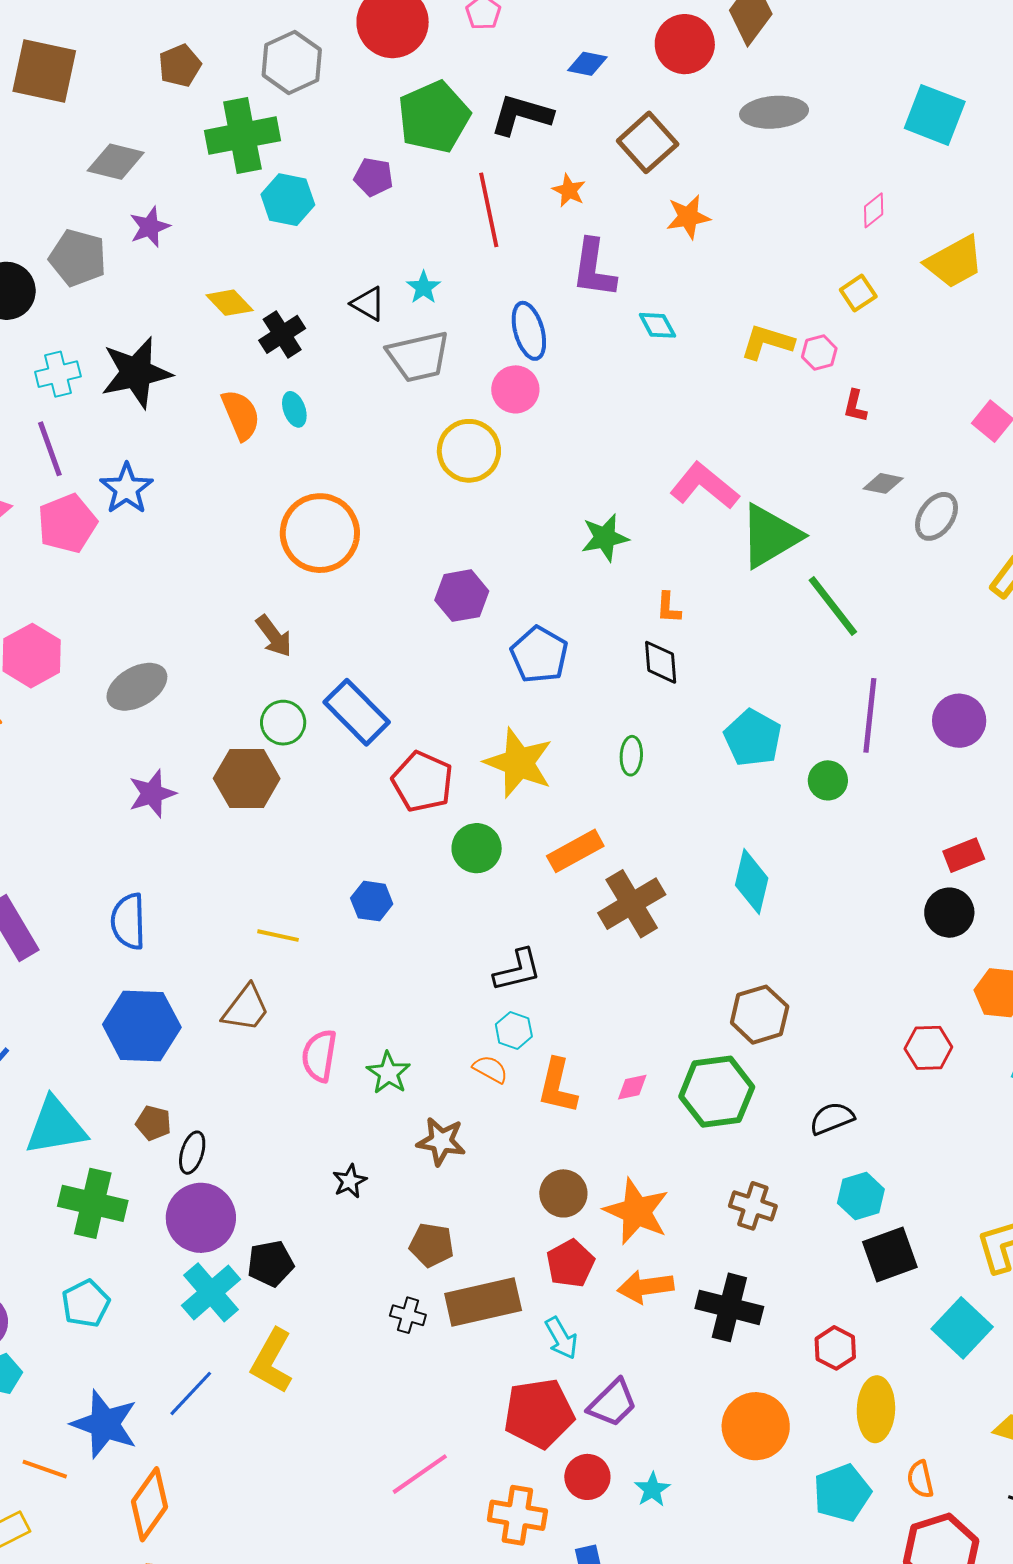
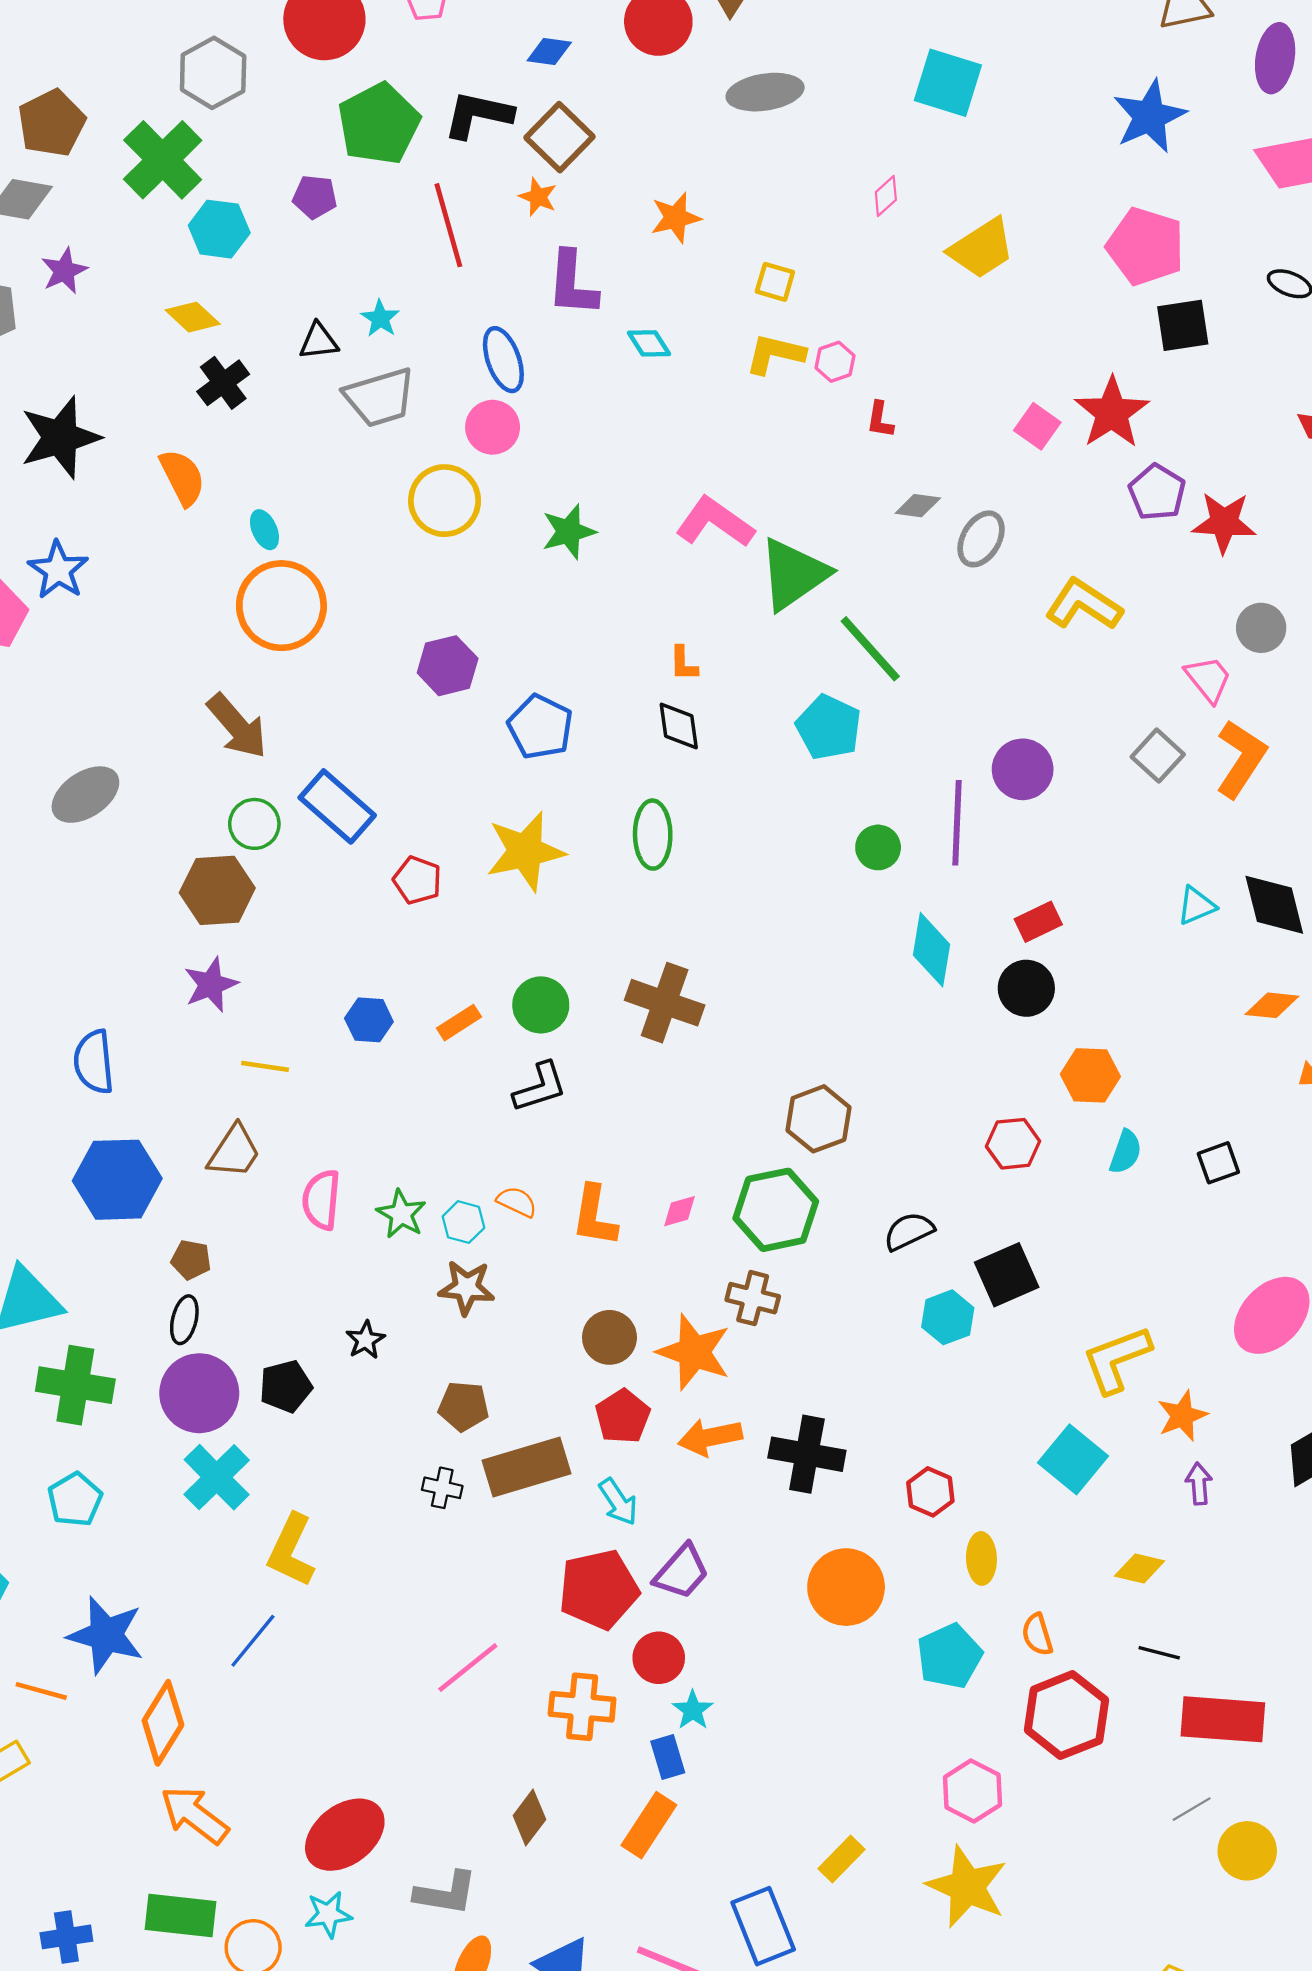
brown pentagon: (180, 66) -> (52, 123), moved, size x1.4
green cross: (242, 136) -> (163, 160), turned -30
brown square: (648, 142) -> (559, 137), moved
yellow square: (858, 293) -> (775, 282), moved, turned -36
yellow diamond: (230, 303) -> (193, 317), moved
black triangle: (368, 304) -> (319, 341), turned -33
cyan ellipse: (294, 409) -> (264, 530), moved
green star: (605, 538) -> (569, 532), moved
brown arrow: (274, 636) -> (237, 726), size x1.4
purple line: (870, 715) -> (957, 823), moved
cyan pentagon: (753, 738) -> (829, 727), moved
green ellipse: (631, 756) -> (653, 835), size x1.5
yellow star: (519, 763) -> (525, 851), turned -30
red pentagon: (422, 782) -> (417, 880), size x0.7
purple star: (152, 794) -> (211, 985), moved
green circle: (477, 848) -> (541, 1005), moved
orange rectangle: (575, 851) -> (459, 1023), moved, size x0.7
cyan diamond: (752, 882) -> (931, 950), moved
brown cross: (632, 904) -> (665, 1003), turned -36
cyan hexagon: (514, 1030) -> (463, 1222), moved
brown pentagon: (153, 1123) -> (191, 1260), moved
brown cross: (753, 1206) -> (753, 1298), moved
black square: (890, 1254) -> (1007, 1275), moved
black pentagon: (270, 1264) -> (286, 1386), moved
blue line: (191, 1393) -> (253, 1641), moved
yellow ellipse: (876, 1409) -> (981, 1558), size x0.7
cyan star: (652, 1489) -> (693, 1710), moved

